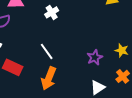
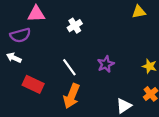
purple star: (95, 57) -> (106, 64), moved

